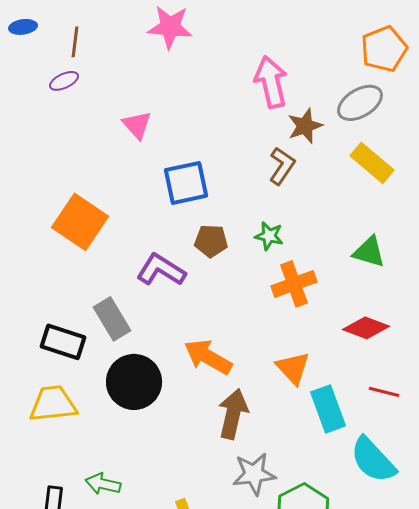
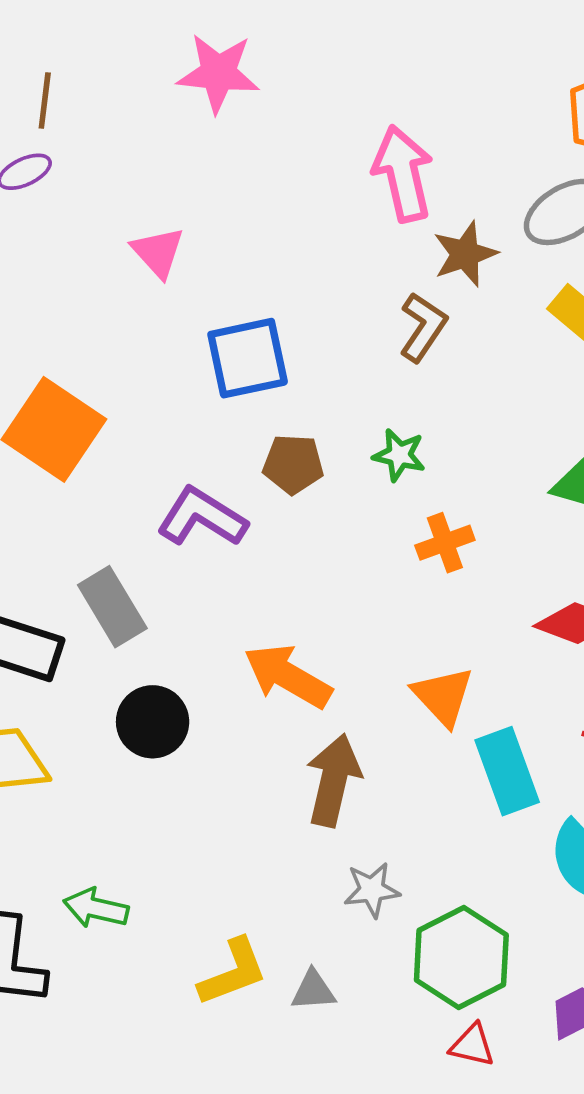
orange cross: (294, 284) -> (445, 543), size x0.7
black circle: (134, 382) -> (153, 722), size x0.7
gray star: (254, 474) -> (372, 890), size x0.7

